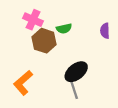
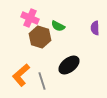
green semicircle: (64, 29) -> (58, 26), turned 40
gray line: (74, 89) -> (42, 81), moved

